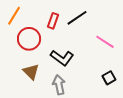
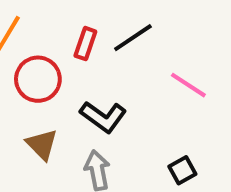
black square: (109, 78) -> (182, 170), moved

